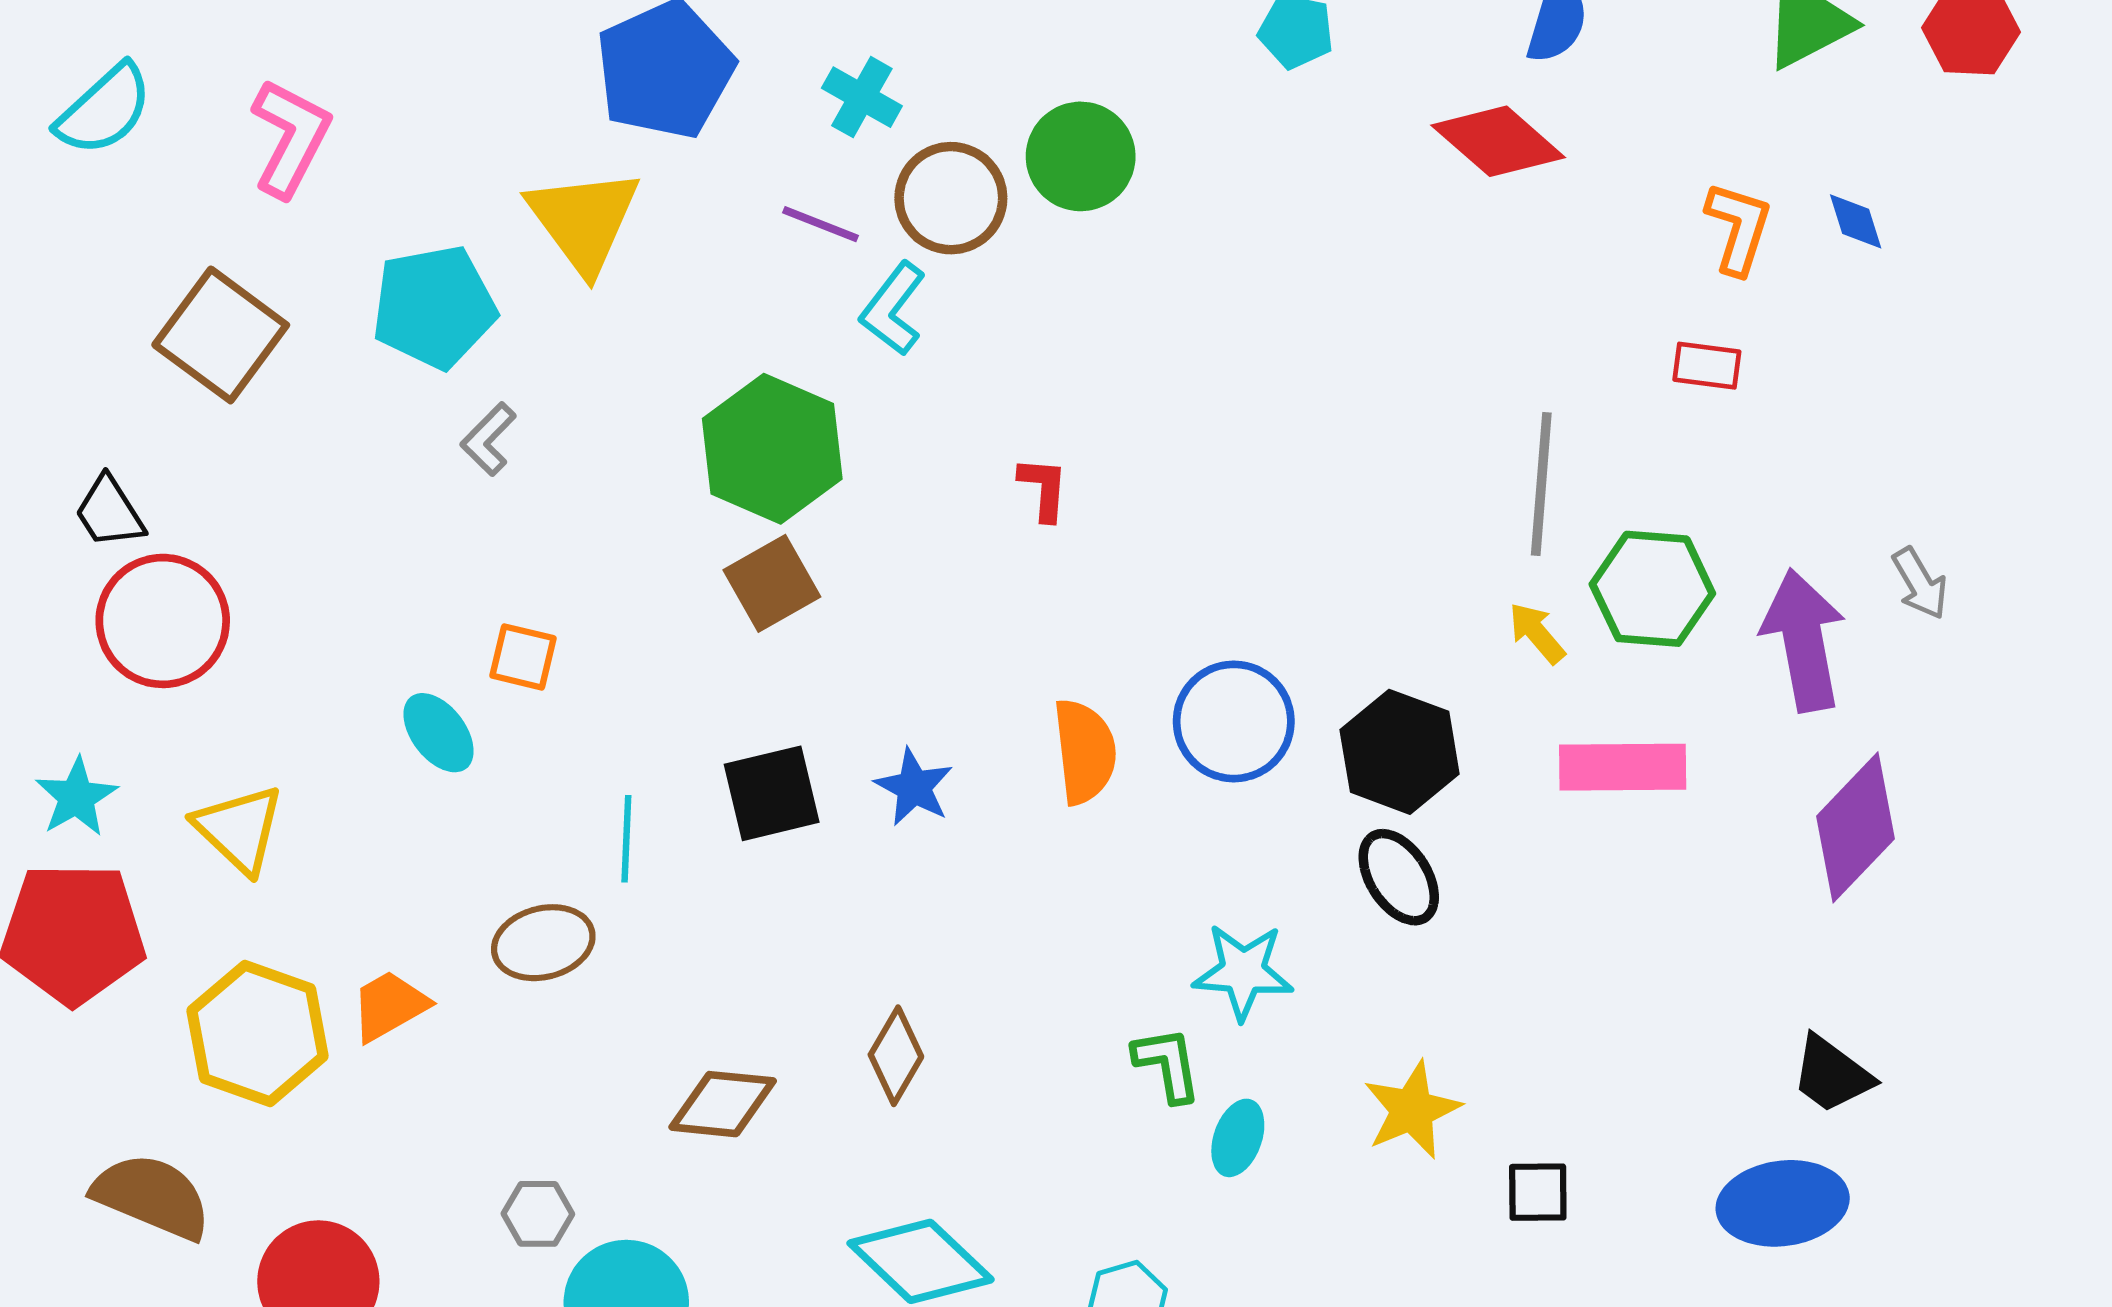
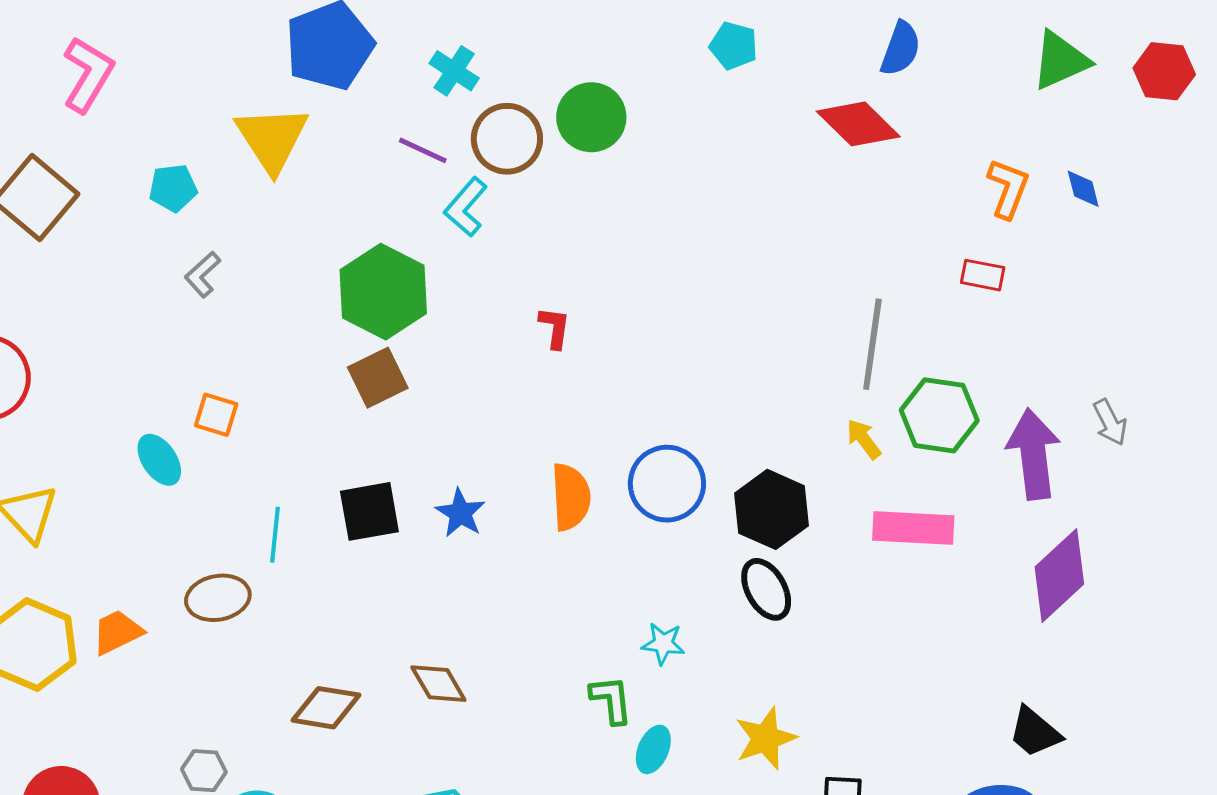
cyan pentagon: (434, 307) -> (173, 188), size x0.6
cyan star: (1243, 972) -> (663, 644), size x0.7
brown diamond: (896, 1056) -> (438, 684), turned -64

